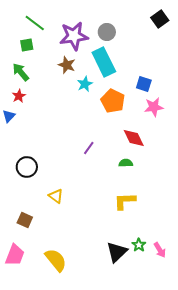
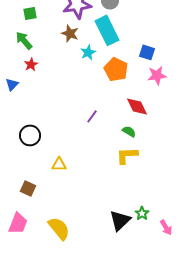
red star: (19, 96) -> (31, 64), moved
green semicircle: (126, 163) -> (129, 131), turned 32
yellow triangle: (56, 196) -> (59, 164), turned -35
yellow L-shape: (125, 201) -> (127, 155), moved
pink arrow: (160, 250) -> (166, 227), moved

